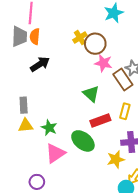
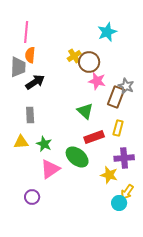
gray trapezoid: (19, 36) -> (18, 67), moved
brown rectangle: (123, 79) -> (116, 97), turned 55
gray rectangle: (24, 105) -> (30, 115), moved
yellow star: (116, 159) -> (109, 175), turned 30

